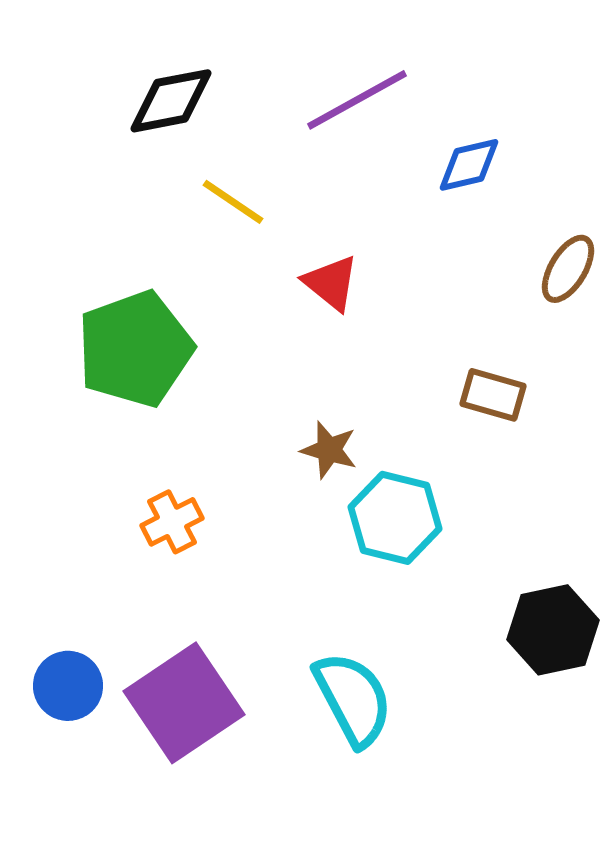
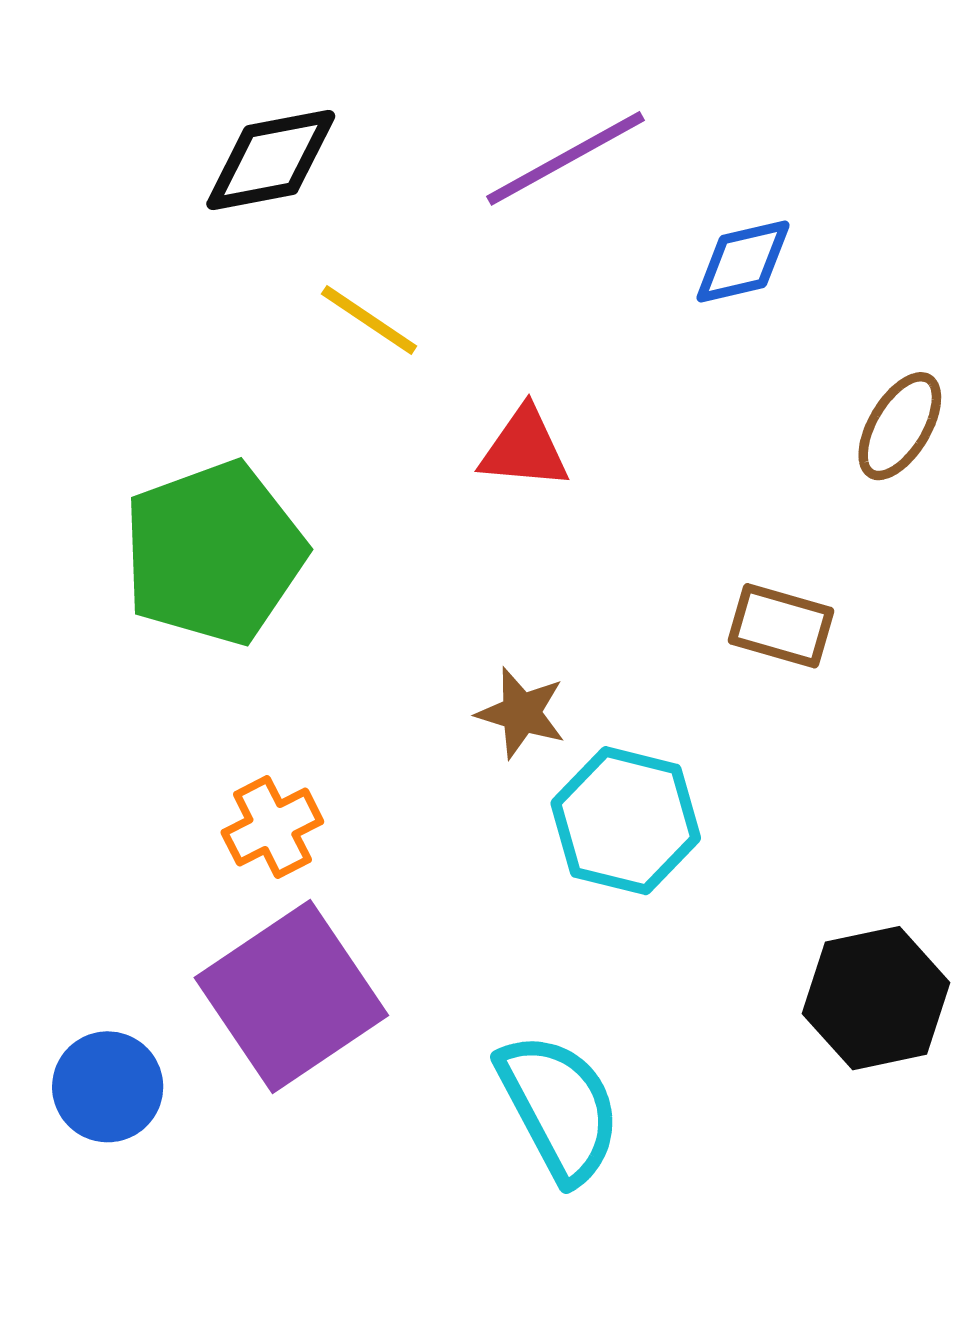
red triangle: (331, 283) -> (524, 448), turned -34
purple square: (184, 703) -> (291, 997), moved

